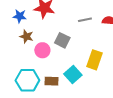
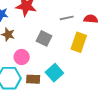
pink circle: (42, 50) -> (22, 57), moved
yellow rectangle: (95, 60) -> (79, 42), moved

